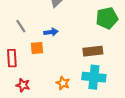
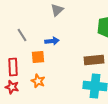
orange star: (63, 83) -> (38, 81), moved
red star: (23, 85) -> (12, 87), moved

